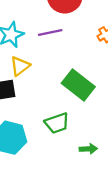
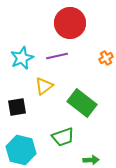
yellow triangle: (20, 66) -> (44, 86), moved

